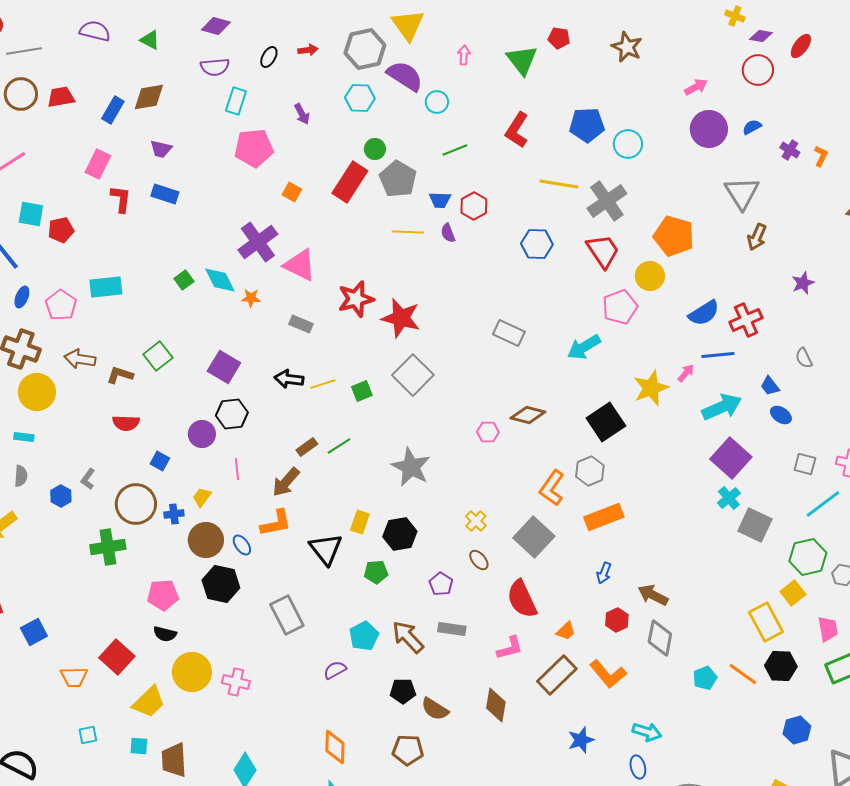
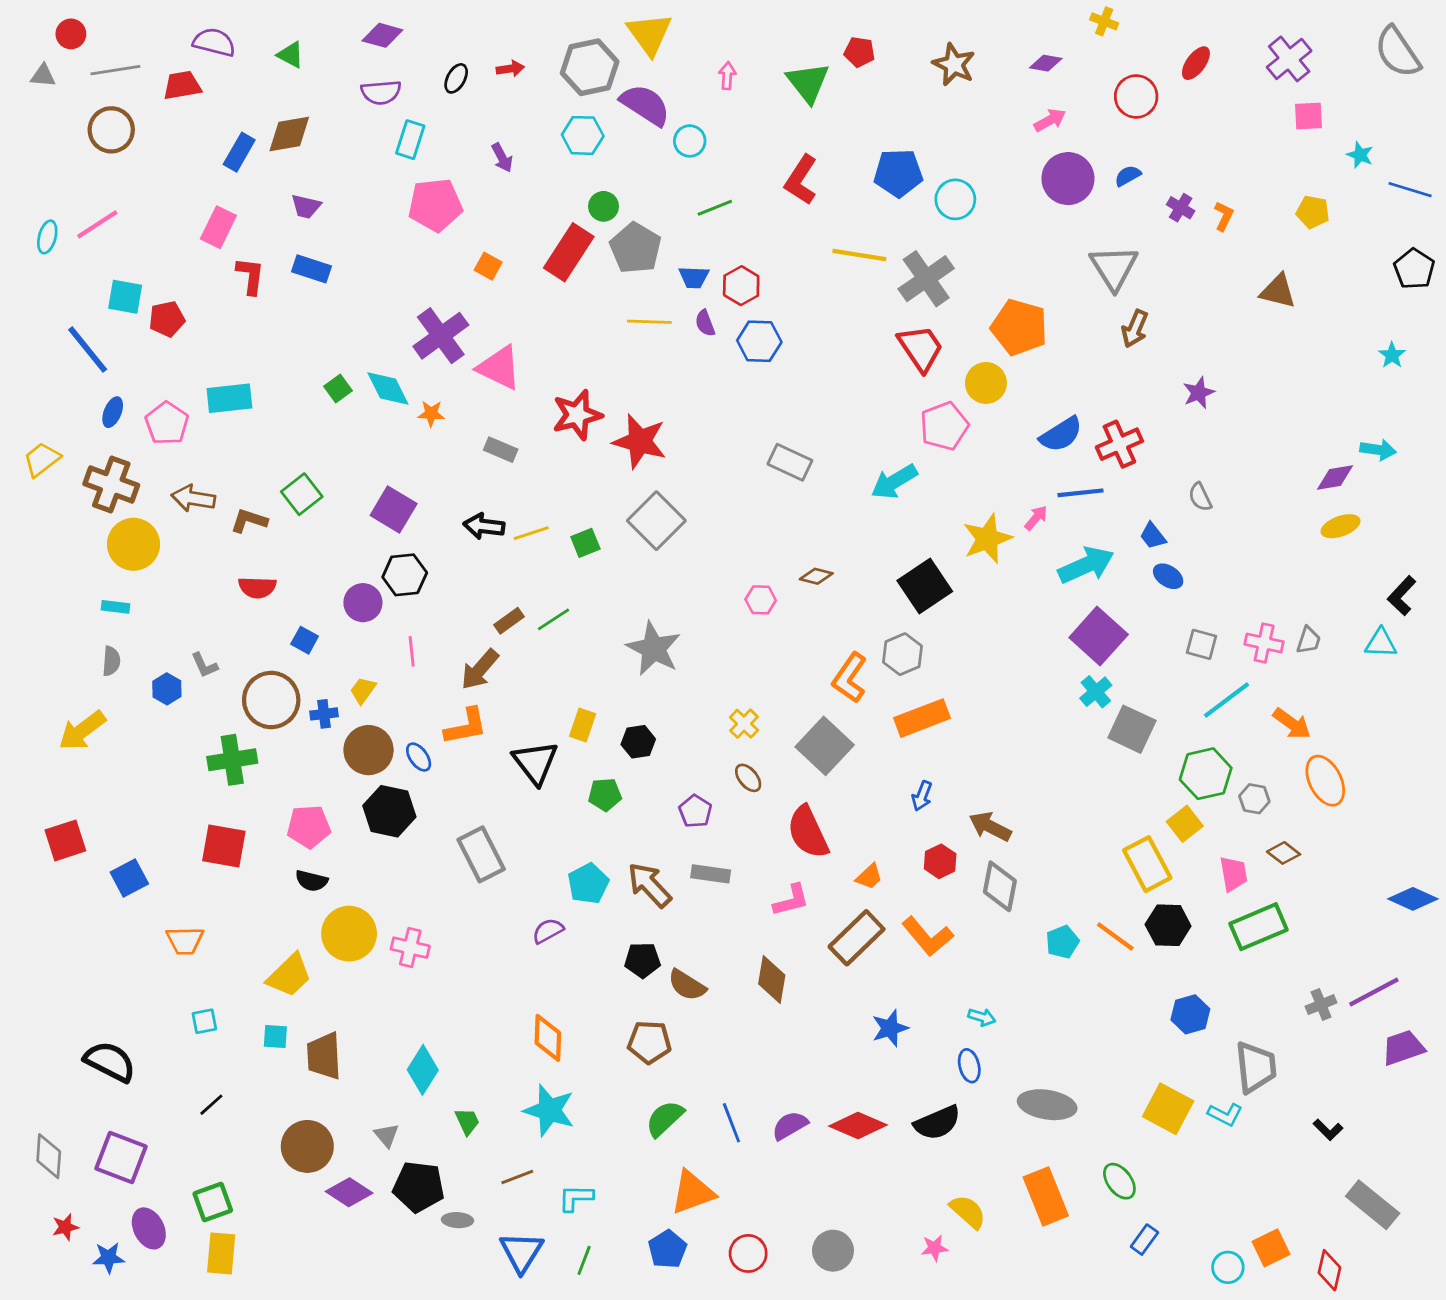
purple diamond: (761, 36) -> (1046, 63), moved
red trapezoid: (61, 97) -> (182, 85), moved
blue hexagon: (537, 244) -> (759, 341), moved
brown diamond: (528, 415) -> (816, 576), size x0.7
gray L-shape: (88, 479) -> (204, 665), turned -60
black hexagon: (400, 534) -> (638, 742), size x0.7
red square: (117, 657) -> (224, 846), moved, turned -32
cyan arrow: (647, 732) -> (982, 1017), size x0.7

